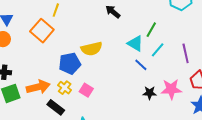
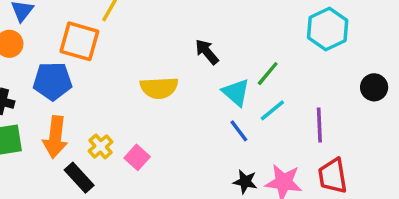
black arrow: (113, 12) -> (207, 52), moved
orange square: (42, 31) -> (79, 41), turned -35
blue pentagon: (70, 63) -> (53, 81), moved
orange arrow: (38, 87) -> (55, 137), turned 100

